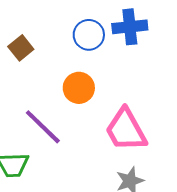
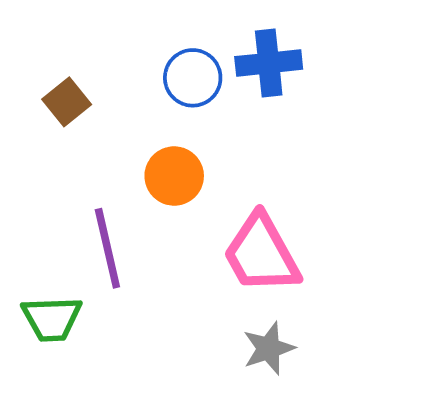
purple line: (43, 127) -> (107, 248), turned 33

